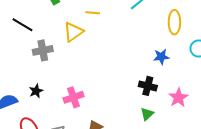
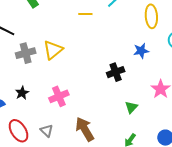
yellow line: (93, 13) -> (85, 14), moved
yellow triangle: (73, 32) -> (53, 50), moved
black cross: (148, 86) -> (116, 72), moved, turned -30

